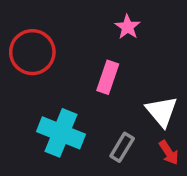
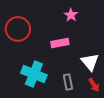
pink rectangle: (108, 77) -> (60, 43), turned 60
gray rectangle: (122, 147) -> (68, 82), turned -42

